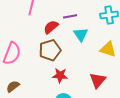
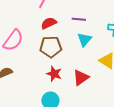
red semicircle: (51, 27) -> (49, 23), moved
red triangle: (98, 80) -> (81, 77), moved

